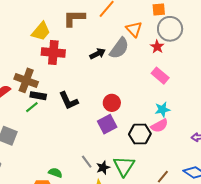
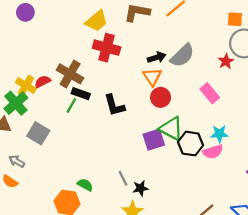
orange triangle: (134, 29) -> (152, 77), moved
pink rectangle: (160, 76) -> (210, 93), moved
red circle: (112, 103) -> (161, 97), moved
green line: (32, 107) -> (71, 105), turned -32
black hexagon: (140, 134) -> (191, 144), moved
green triangle: (124, 166) -> (171, 129), moved, turned -45

